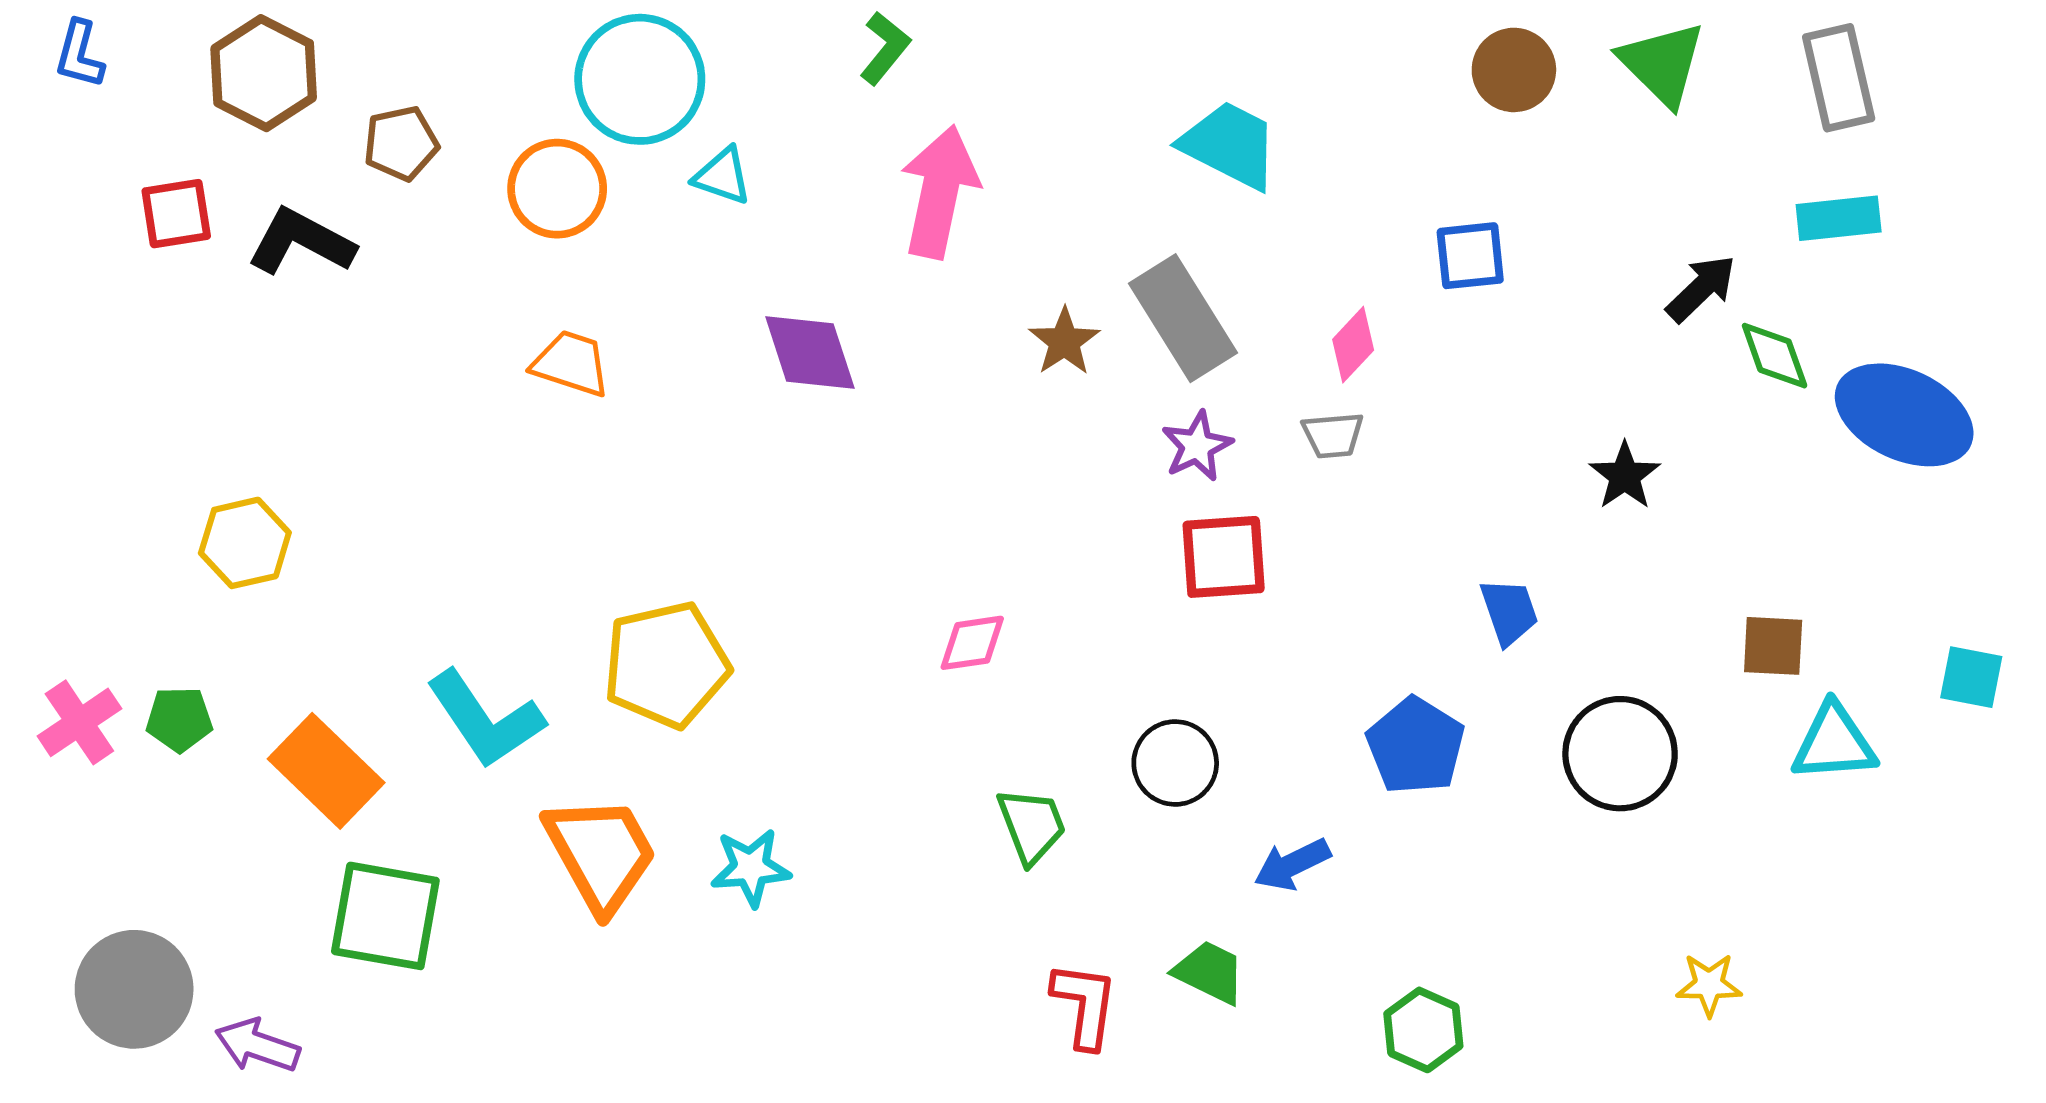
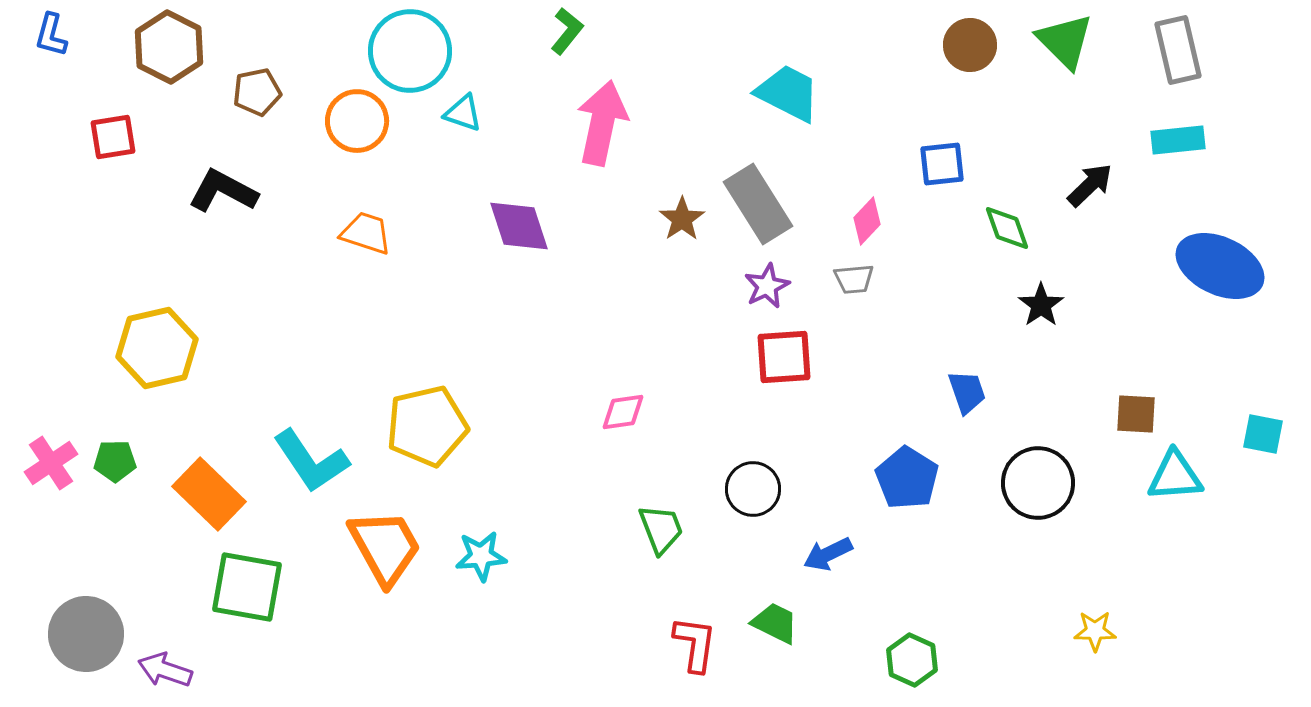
black L-shape: (301, 242) -> (223, 191), moved
green diamond: (1775, 356) -> (1007, 228), moved
yellow hexagon: (245, 543) -> (157, 348), size x1.4

